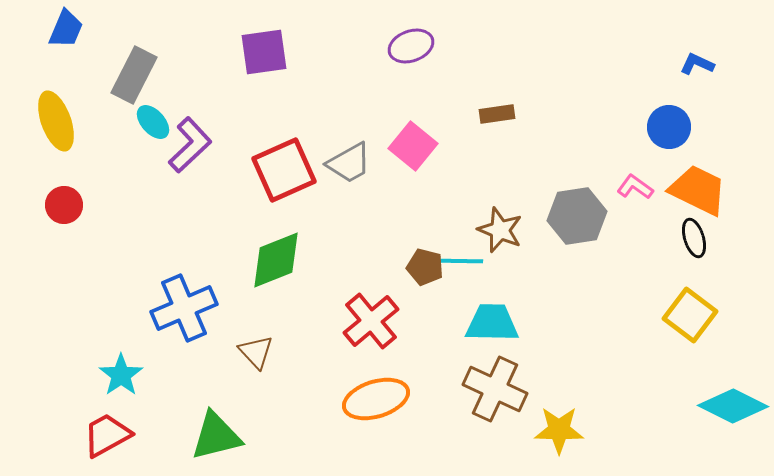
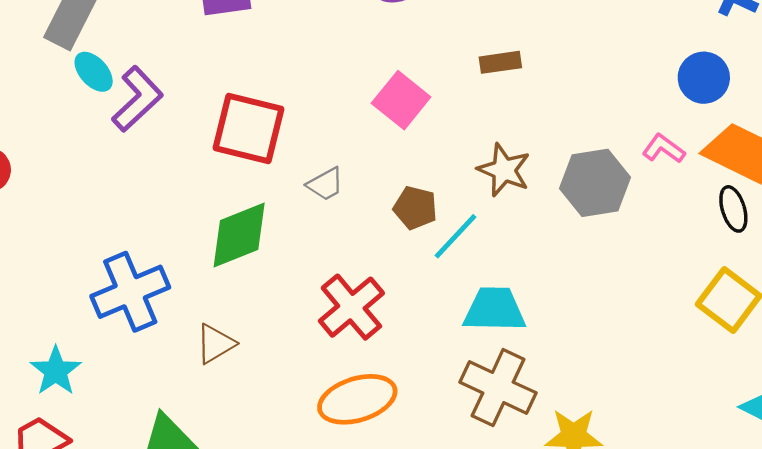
gray trapezoid: (349, 163) -> (325, 184), moved, size x0.7
red square: (284, 170) -> (249, 129), turned 38
brown star: (500, 230) -> (504, 170), moved
cyan line: (459, 261) -> (455, 236), turned -48
brown pentagon: (425, 267) -> (415, 208), moved
brown triangle: (256, 352) -> (215, 344), turned 42

